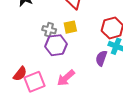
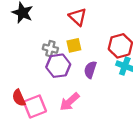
purple semicircle: (101, 58) -> (90, 70), moved
red semicircle: (20, 74) -> (19, 98), turned 119

